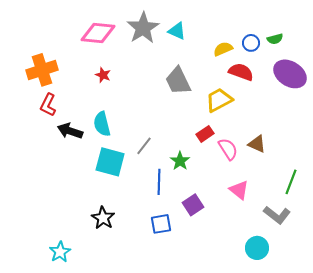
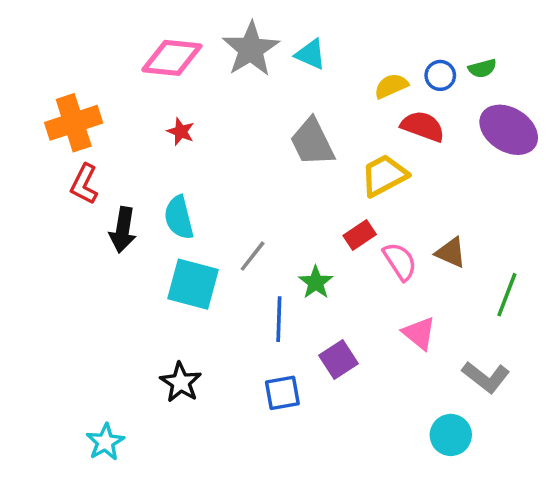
black arrow: (70, 131) -> (123, 230), turned -100
green line: (291, 182) -> (507, 295), moved

